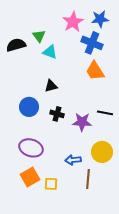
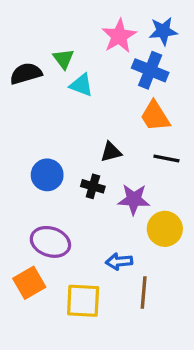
black triangle: (51, 86) -> (111, 152), moved
black line: (105, 113) -> (166, 159), moved
yellow circle: (102, 152) -> (165, 229), moved
orange square: (30, 177) -> (29, 283), moved
yellow square: (51, 184) -> (83, 301), size x1.6

